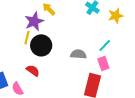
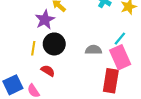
yellow line: (27, 38) -> (33, 48), moved
pink rectangle: (103, 63) -> (120, 57), size x1.6

